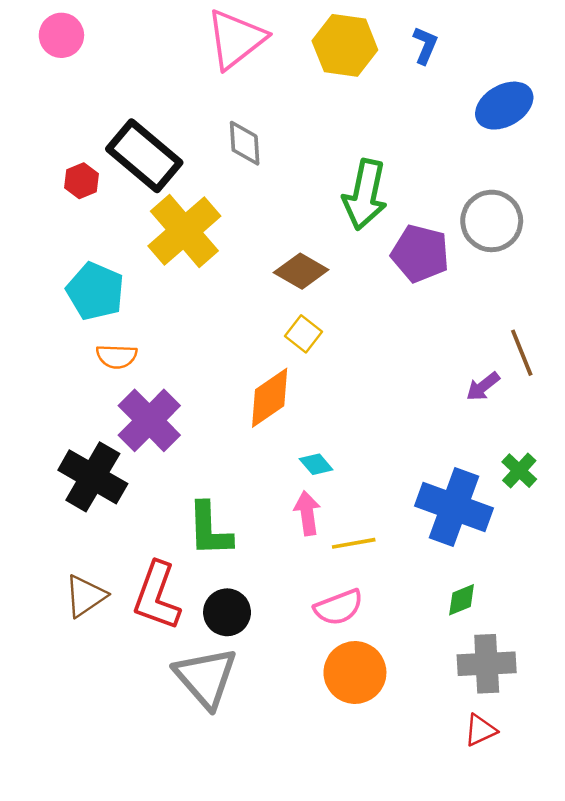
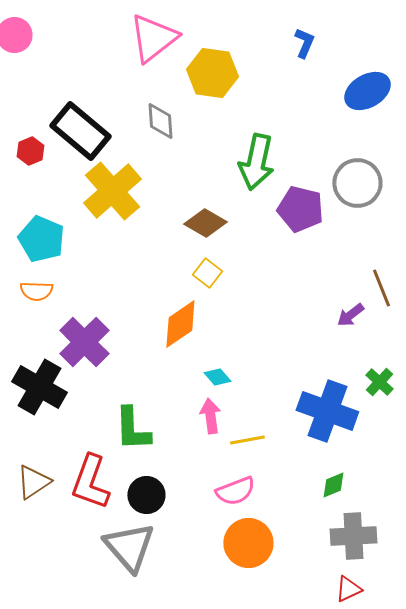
yellow hexagon: (345, 45) -> (212, 73), moved
orange semicircle: (117, 356) -> (36, 291), moved

